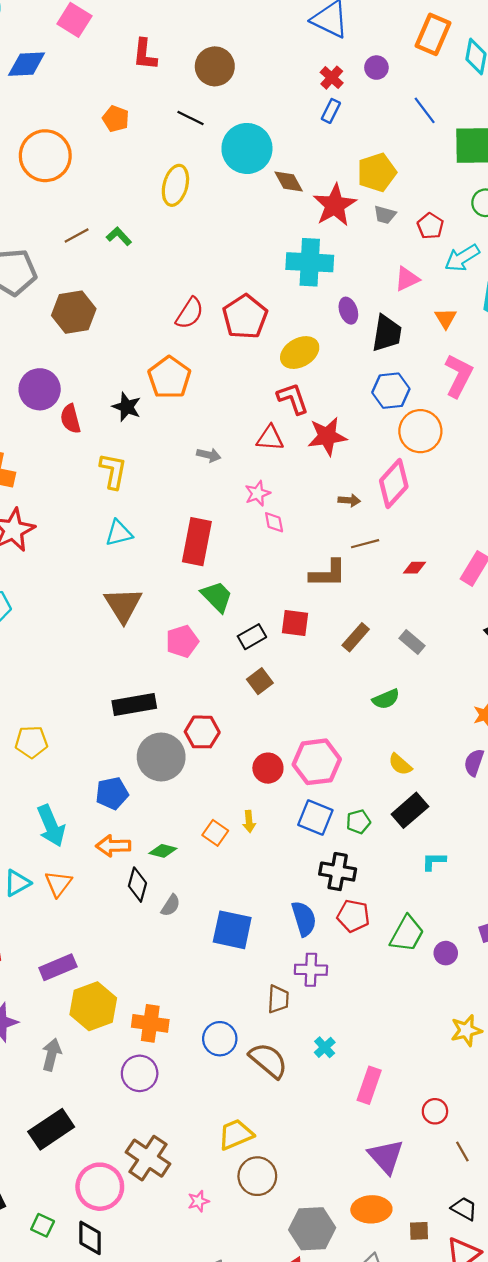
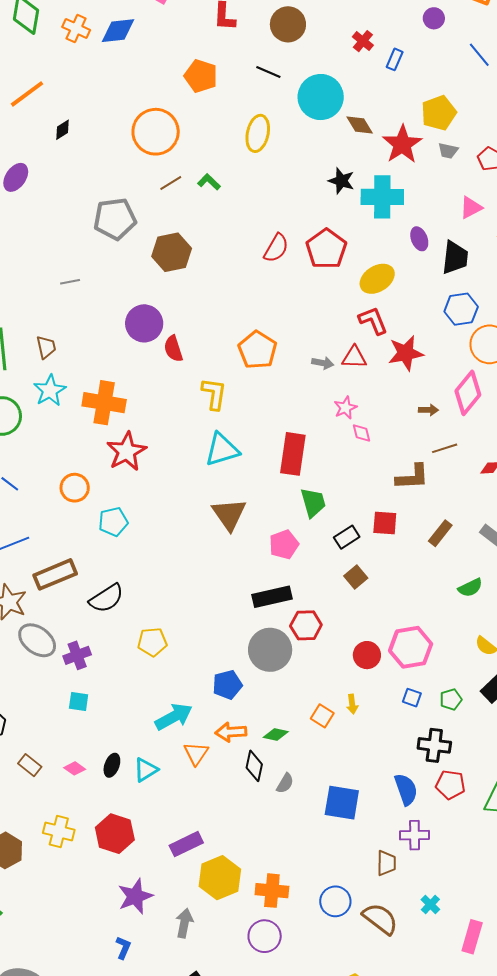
red cross: (332, 78) -> (363, 41), moved
orange pentagon: (116, 119) -> (201, 76), size x1.4
orange circle: (45, 156) -> (156, 132), moved
orange pentagon: (169, 378) -> (257, 350), moved
black star: (127, 407) -> (341, 181), moved
gray arrow: (209, 455) -> (323, 363), moved
cyan triangle: (119, 533) -> (222, 450), size x1.4
green trapezoid: (217, 597) -> (313, 503), turned 32
black rectangle: (134, 705) -> (272, 597), moved
blue square: (315, 817) -> (412, 698), size x0.6
cyan arrow: (51, 826) -> (174, 717), turned -93
orange triangle: (58, 884) -> (196, 754), moved

